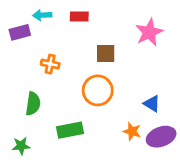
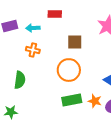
cyan arrow: (42, 15) -> (33, 28), moved
green rectangle: (70, 130) -> (72, 100), moved

